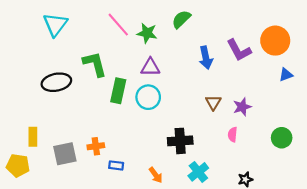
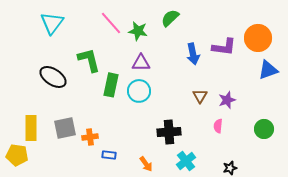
purple L-shape: (239, 50) -> (224, 47), turned -55
blue triangle: (286, 75) -> (268, 70), size x1.5
black ellipse: (56, 82) -> (53, 77), turned 44
yellow rectangle: (33, 137) -> (31, 128), size x1.4
gray square: (65, 154) -> (65, 128), moved

